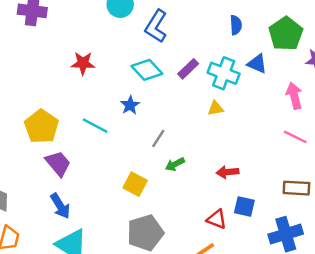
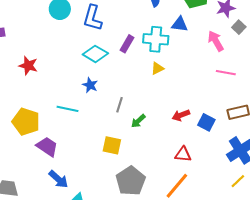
red star: (83, 63) -> (28, 66), moved, turned 30
blue square: (244, 207) -> (206, 122), moved, turned 30

